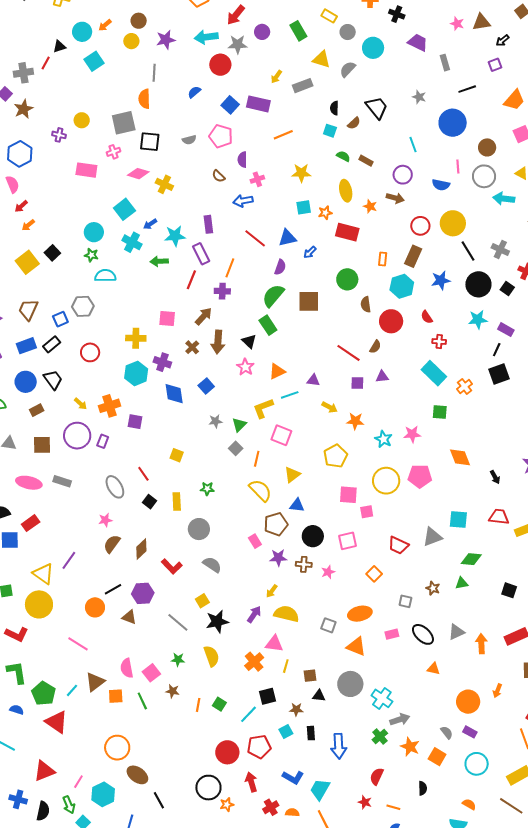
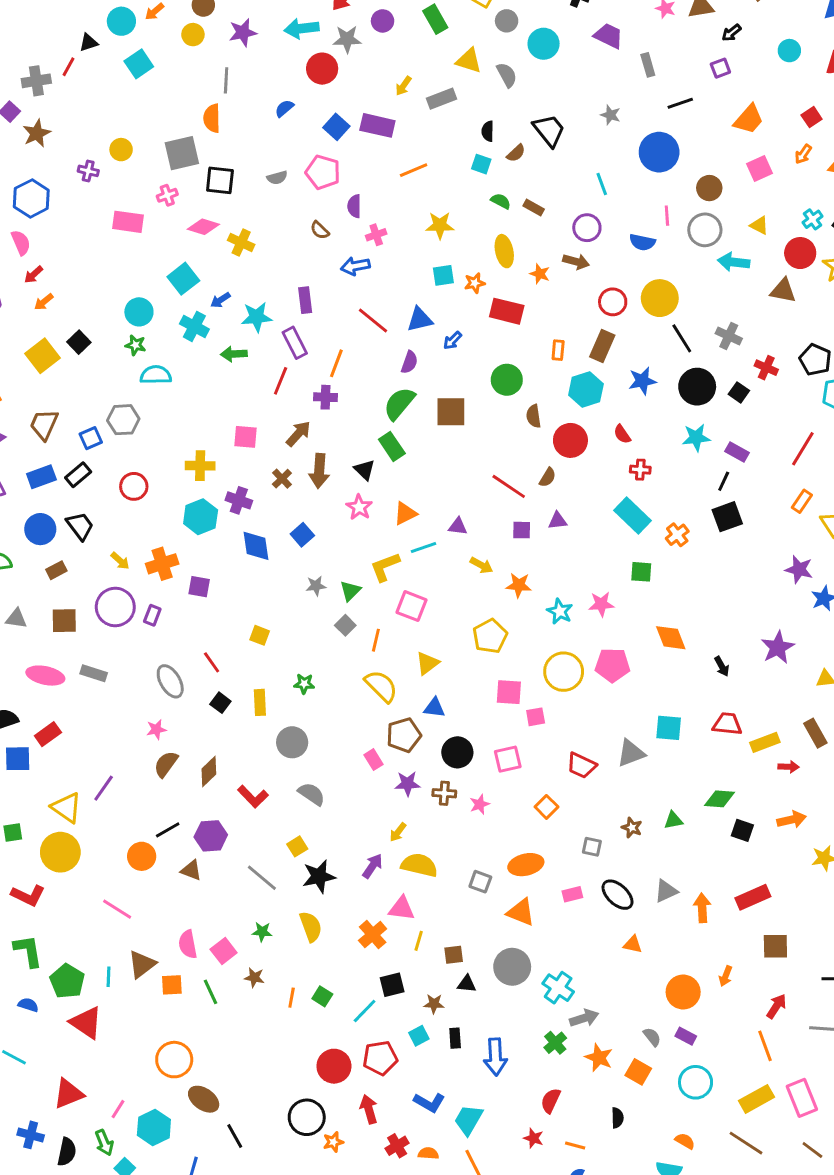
gray semicircle: (348, 69) -> (507, 75), turned 108
green diamond: (471, 559) -> (719, 799), moved
cyan line: (72, 690) -> (108, 977), turned -40

